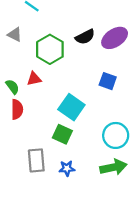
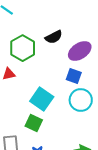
purple ellipse: (115, 38) -> (80, 51), moved
cyan circle: (116, 135) -> (81, 100), moved

